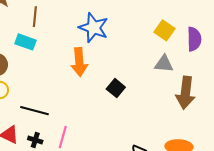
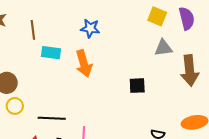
blue star: (94, 28) -> (90, 28), size x0.7
cyan rectangle: (26, 42) -> (51, 53), moved
black square: (116, 88) -> (137, 86), moved, turned -30

